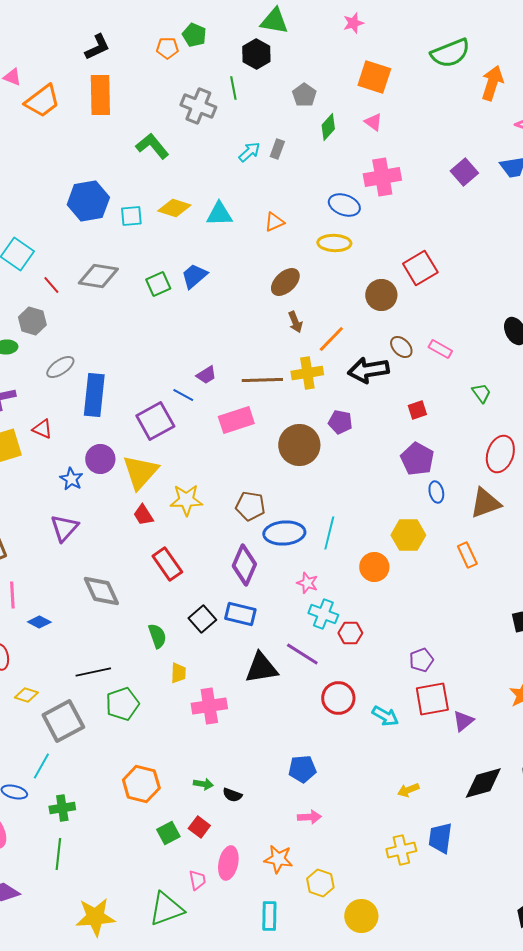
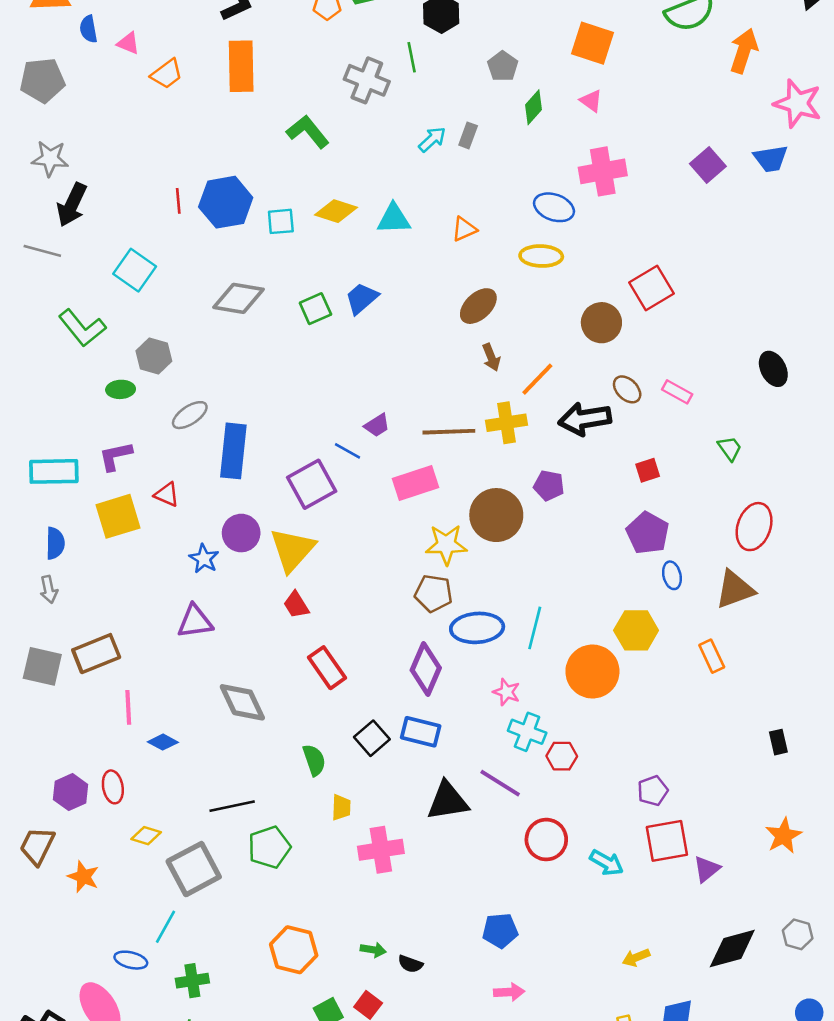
orange trapezoid: (42, 101) -> (167, 74), size x0.7
red line: (51, 285) -> (178, 201), moved, turned 36
yellow star: (186, 500) -> (446, 545), moved
purple triangle: (64, 528) -> (195, 622), turned 40
orange circle: (374, 567) -> (592, 672), size x1.4

